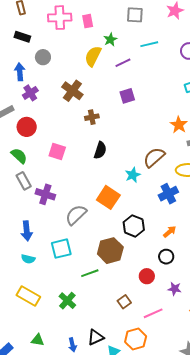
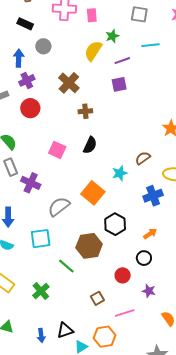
purple square: (127, 96) -> (119, 84), moved
red circle: (27, 127) -> (30, 108), moved
pink square: (57, 151) -> (57, 150), moved
brown semicircle: (154, 157) -> (143, 158), size x0.7
green line: (90, 273) -> (66, 266), turned 54

